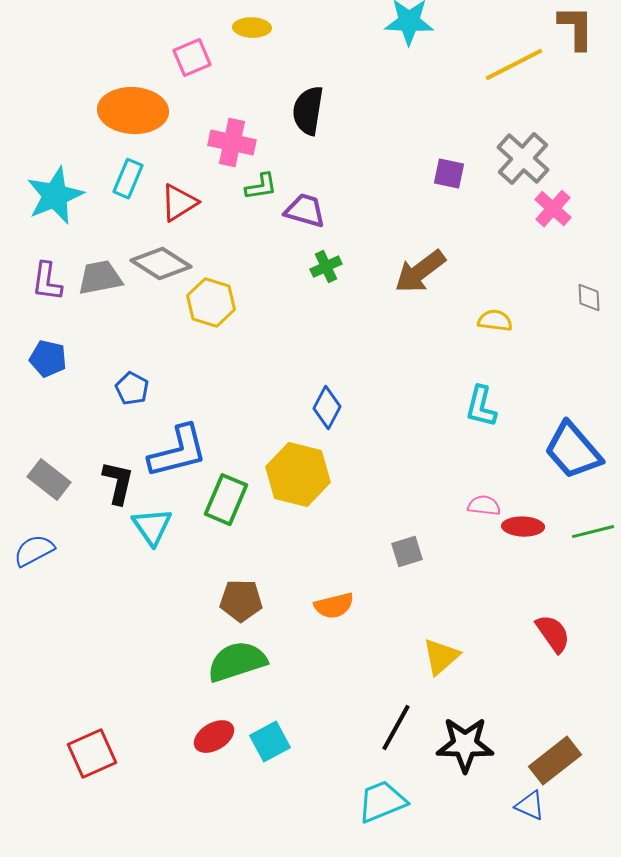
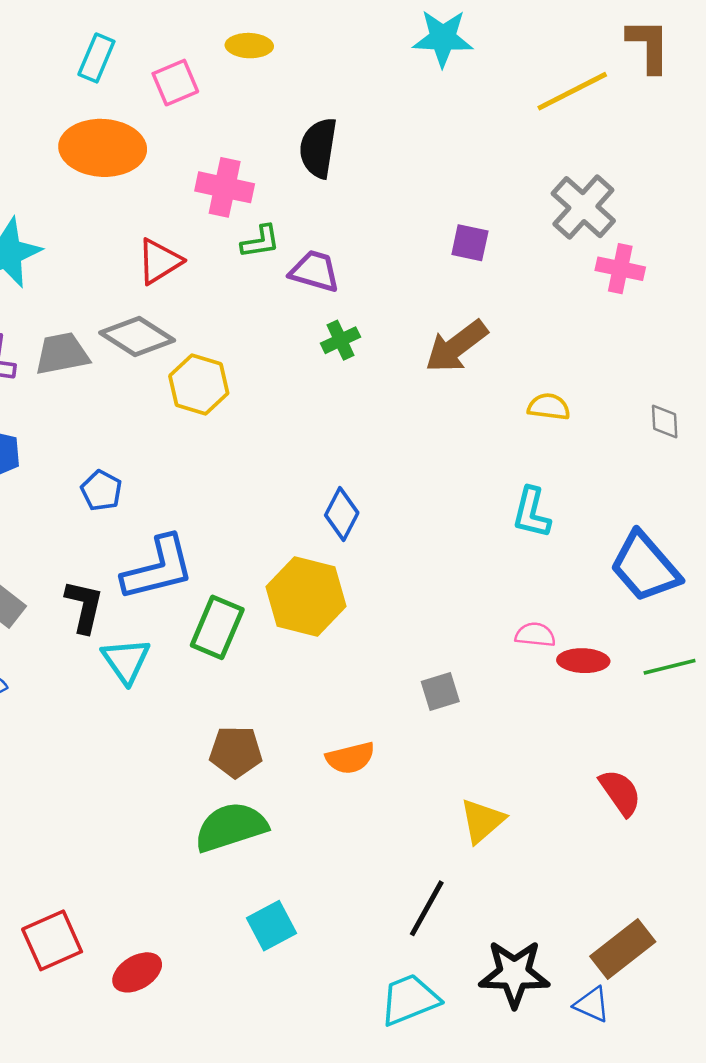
purple square: (449, 174) -> (470, 243), moved
cyan rectangle: (128, 179) -> (96, 58), moved
pink cross: (553, 209) -> (620, 269), turned -30
gray diamond: (589, 298) -> (665, 422), moved
red ellipse: (214, 737) -> (137, 972), moved
black star: (465, 745) -> (514, 974), moved

